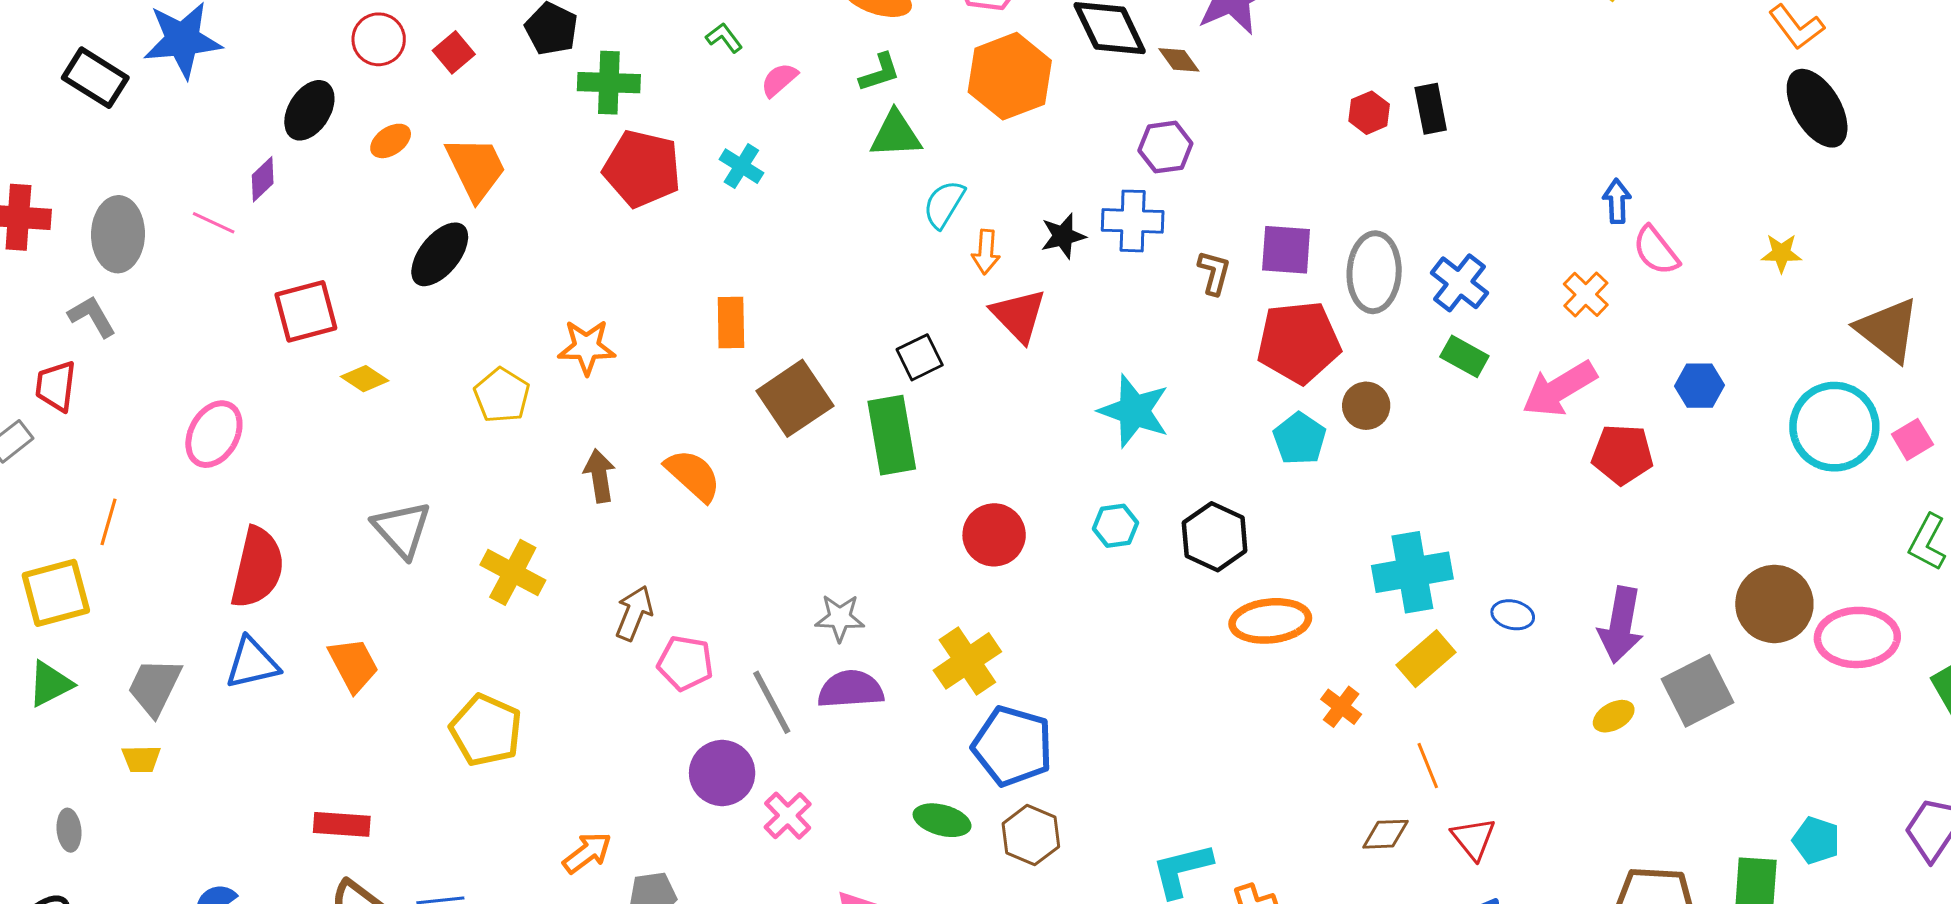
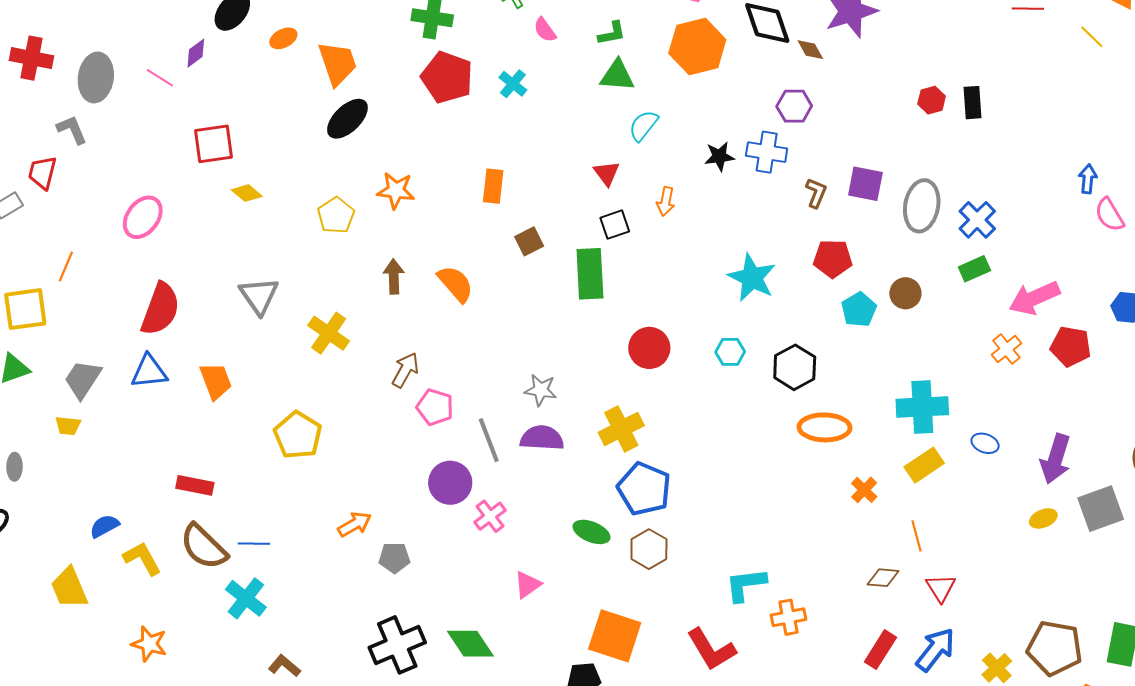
pink semicircle: (779, 80) -> (545, 30), turned -92
orange arrow: (986, 252) -> (666, 201), moved
black ellipse: (440, 254) -> (347, 119), moved
orange cross: (1586, 294) -> (1006, 349), moved
red triangle: (1019, 315) -> (607, 173), moved, size x0.7
red pentagon: (1299, 342) -> (833, 259), moved, size x0.7
green rectangle: (1464, 356) -> (974, 269), turned -60
brown square: (795, 398) -> (529, 241), size x0.6

